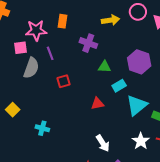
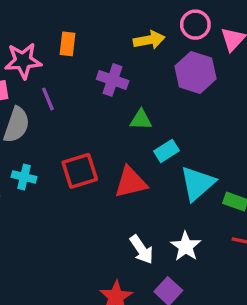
purple hexagon: (139, 62) -> (196, 73), moved
red square: (63, 81) -> (80, 171), moved, size x1.5
red triangle: (97, 104) -> (131, 182), size x1.5
cyan cross: (42, 128) -> (24, 177), moved
white star: (141, 141) -> (186, 246), moved

